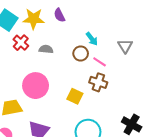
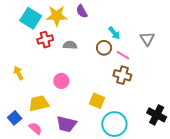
red cross: (21, 43) -> (45, 40), turned 35
pink circle: (36, 86) -> (61, 81), size x0.6
yellow square: (75, 96) -> (97, 101), moved

